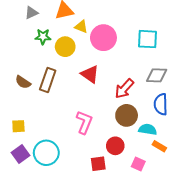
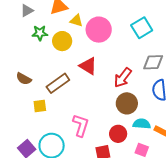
cyan square: (148, 39) -> (142, 28), turned -30
brown rectangle: (48, 80) -> (58, 83), moved, turned 40
pink L-shape: (84, 122) -> (81, 125), moved
yellow square: (18, 126) -> (40, 106), moved
cyan semicircle: (148, 129) -> (142, 124), moved

